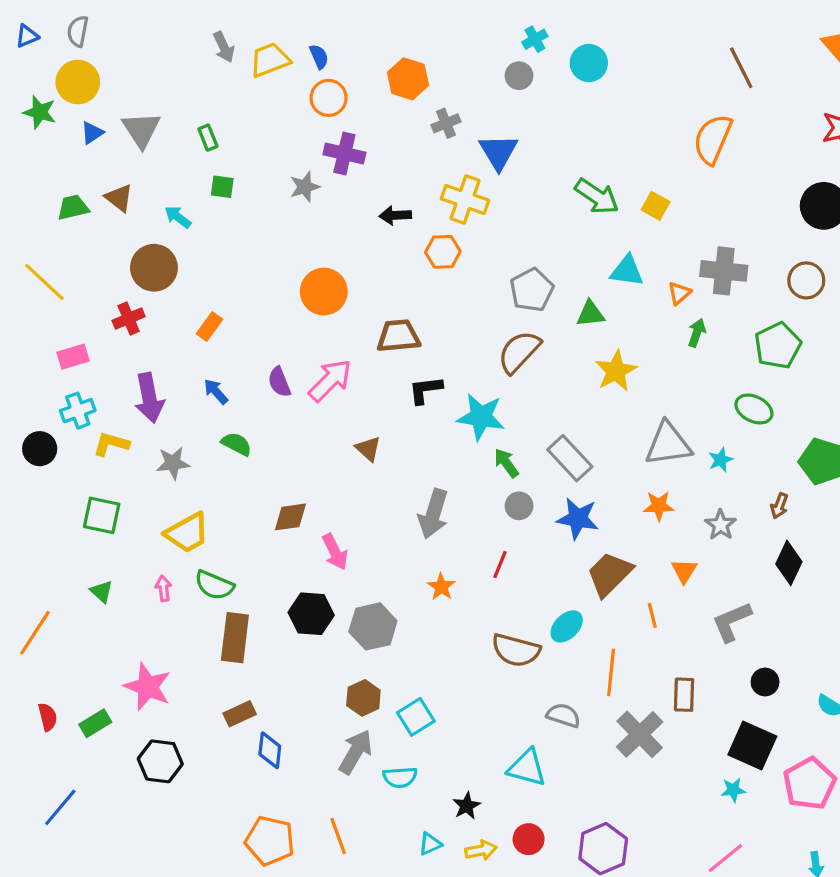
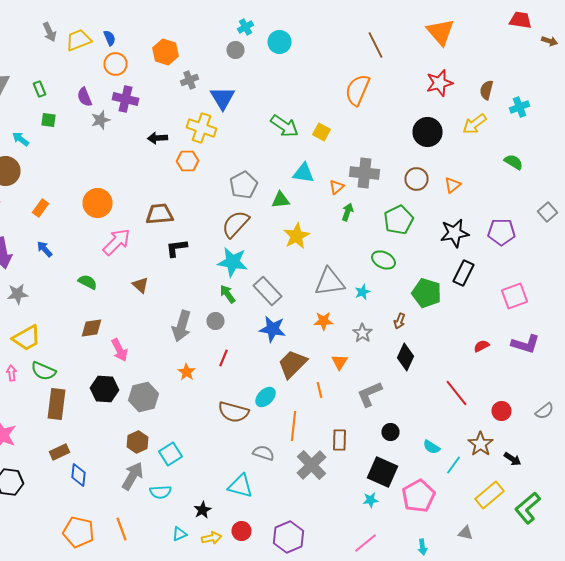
orange circle: (324, 292) -> (98, 203), moved
purple semicircle: (279, 382) -> (84, 97), moved
cyan star: (481, 417) -> (232, 262), moved
green semicircle: (236, 444) -> (88, 282), moved
gray circle: (519, 506) -> (216, 321), moved

